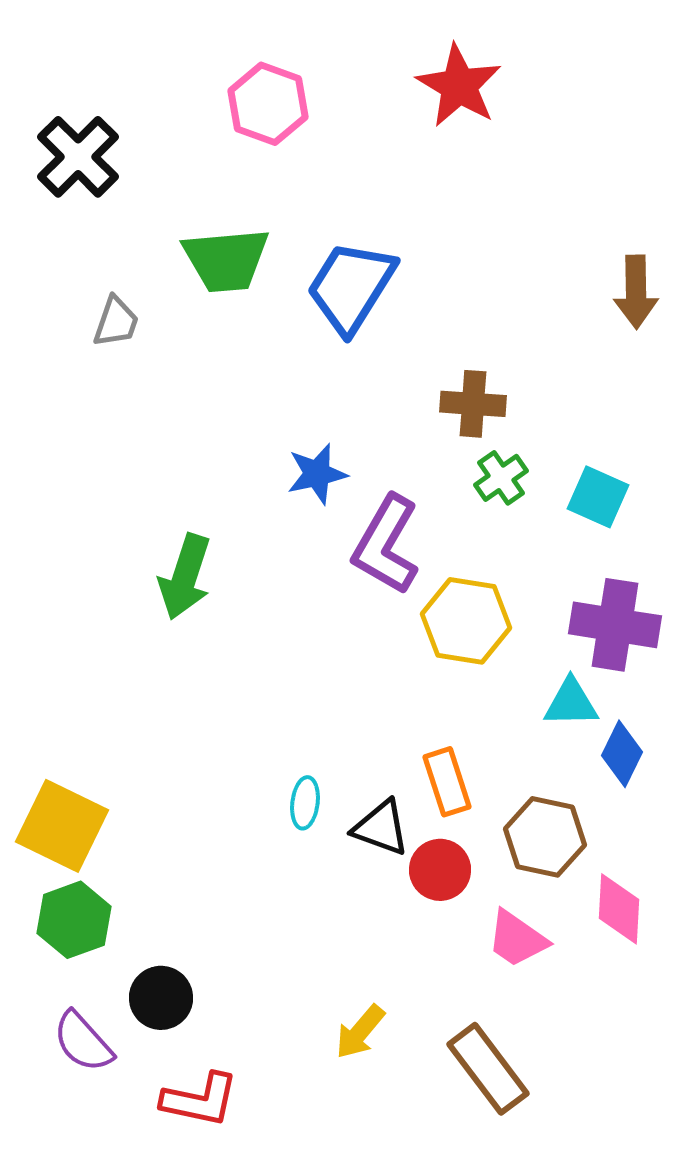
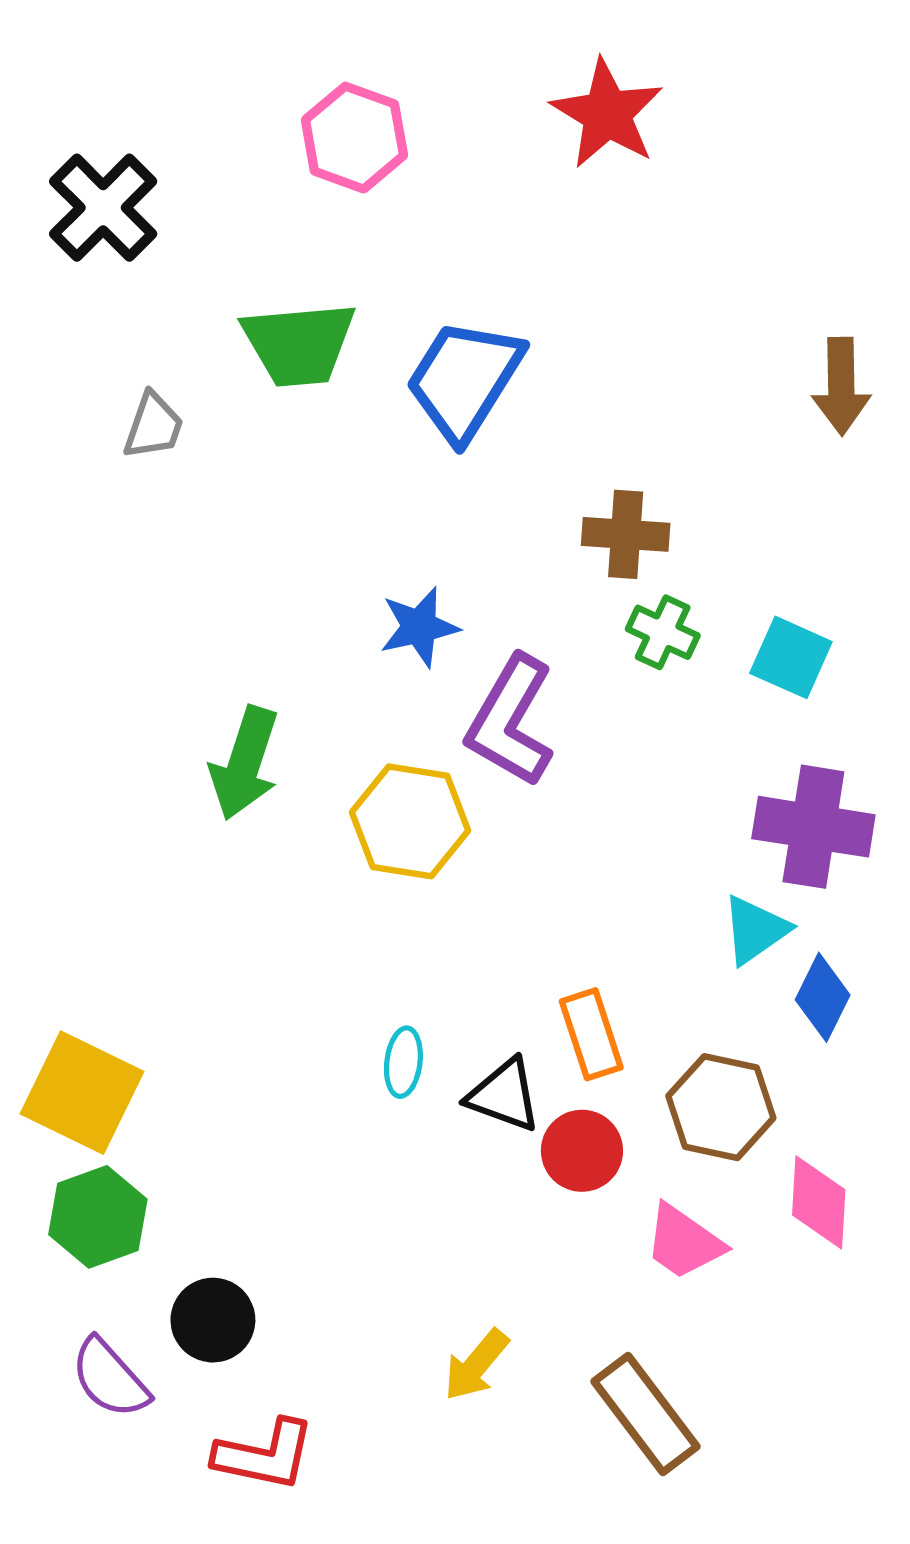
green cross: (501, 478) -> (663, 632), turned -30
yellow hexagon: (466, 621) -> (410, 821), moved
cyan triangle: (571, 703) -> (755, 930), turned -34

